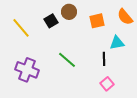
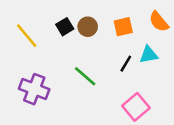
brown circle: (69, 12) -> (88, 27), moved
black line: (104, 59) -> (126, 64), moved, turned 32
pink square: (107, 84) -> (136, 107), size x1.5

